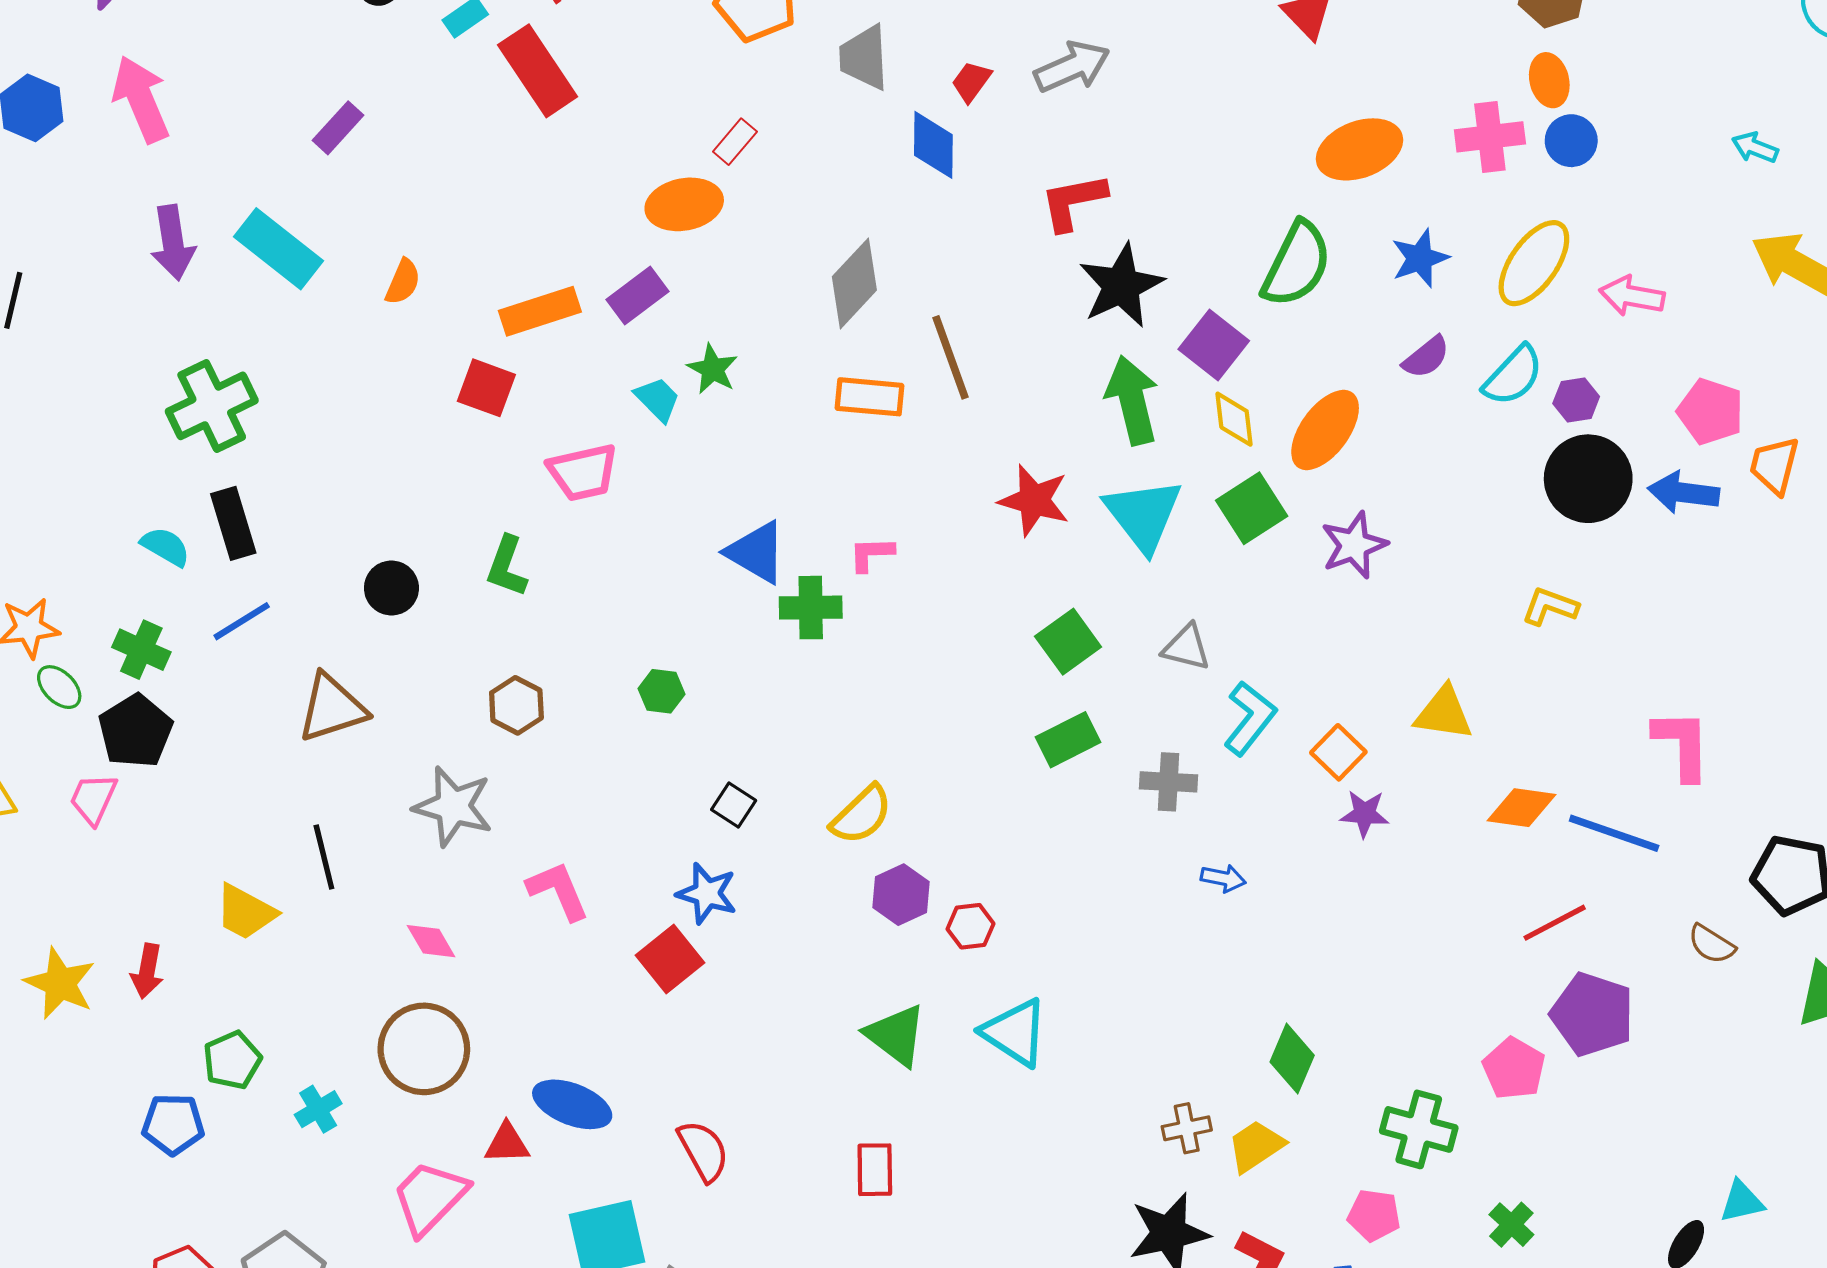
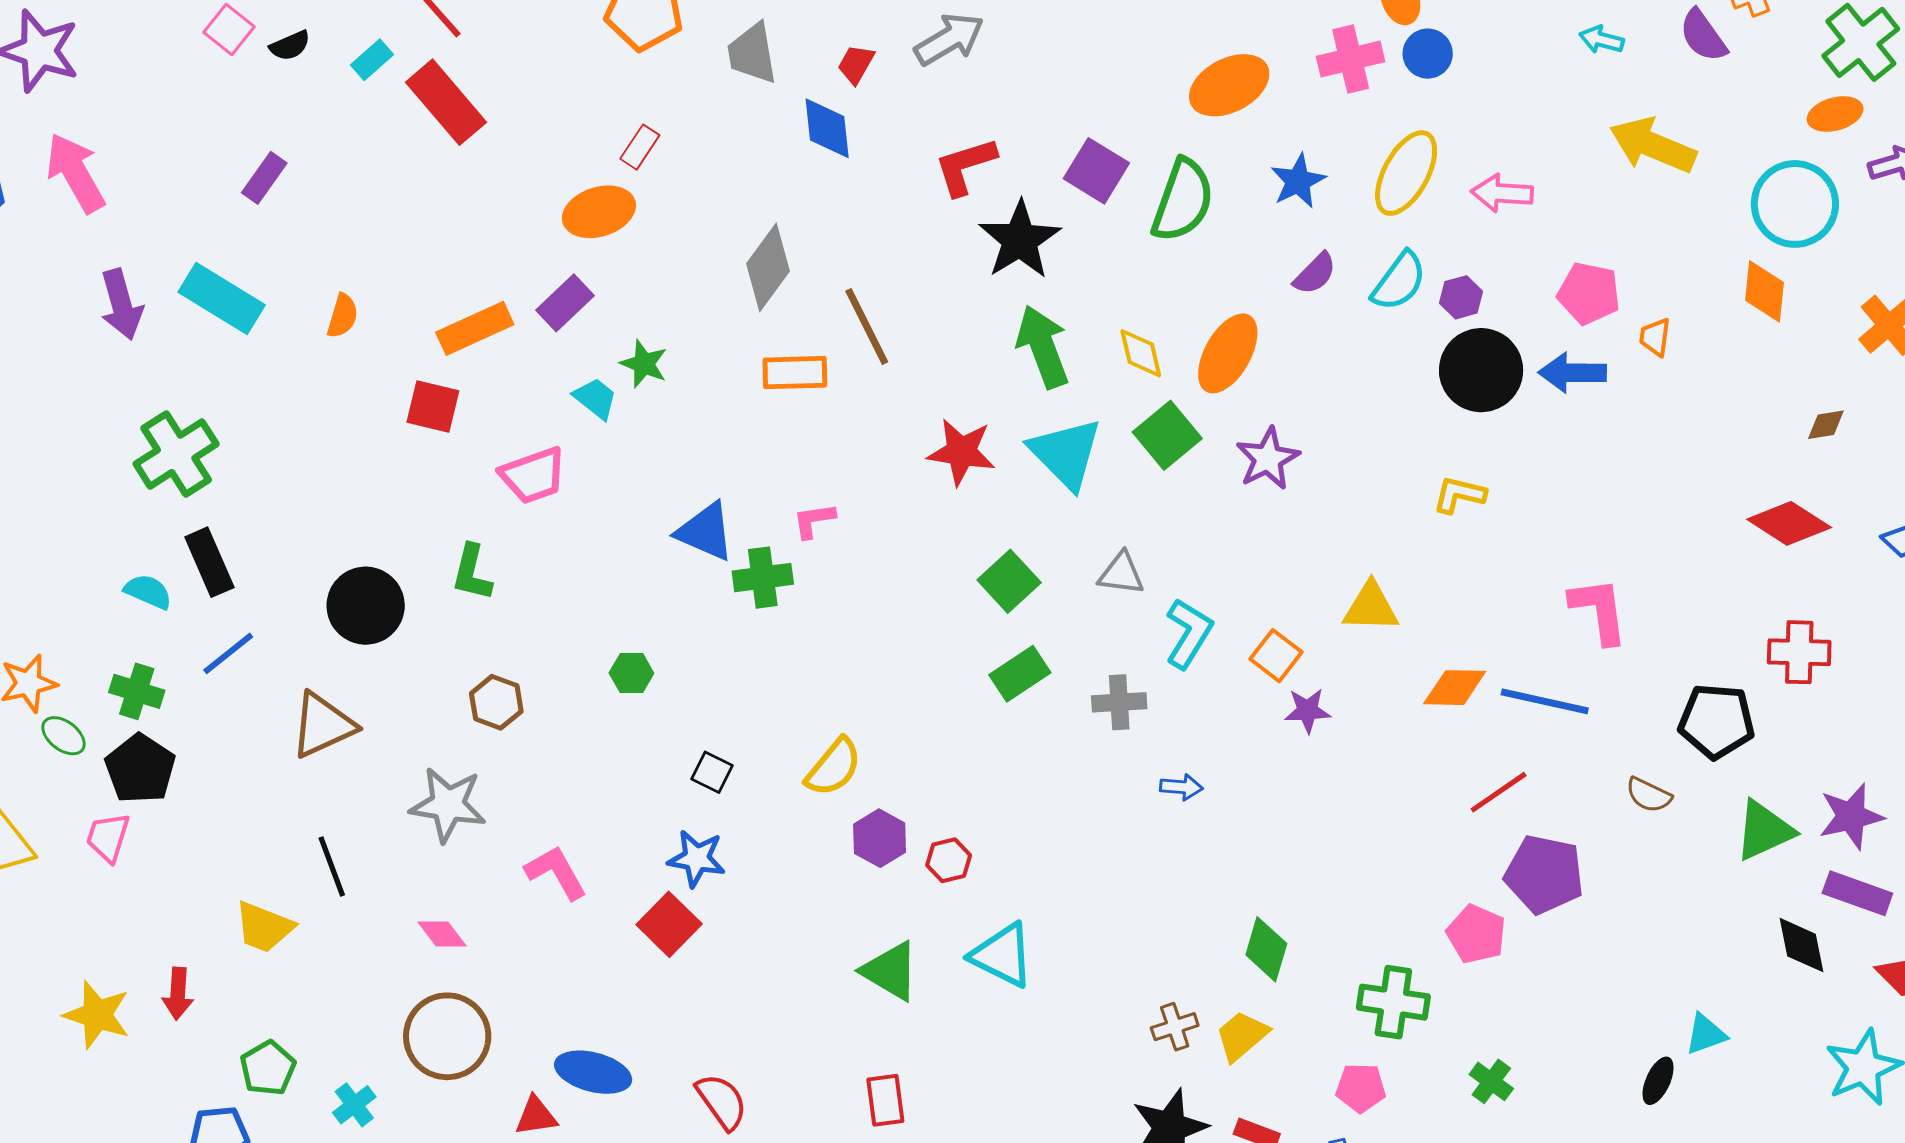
purple square: (1214, 345) -> (1096, 171), moved
orange trapezoid: (1774, 465) -> (1655, 337), size x0.7
black circle: (391, 588) -> (366, 606), size x1.5

